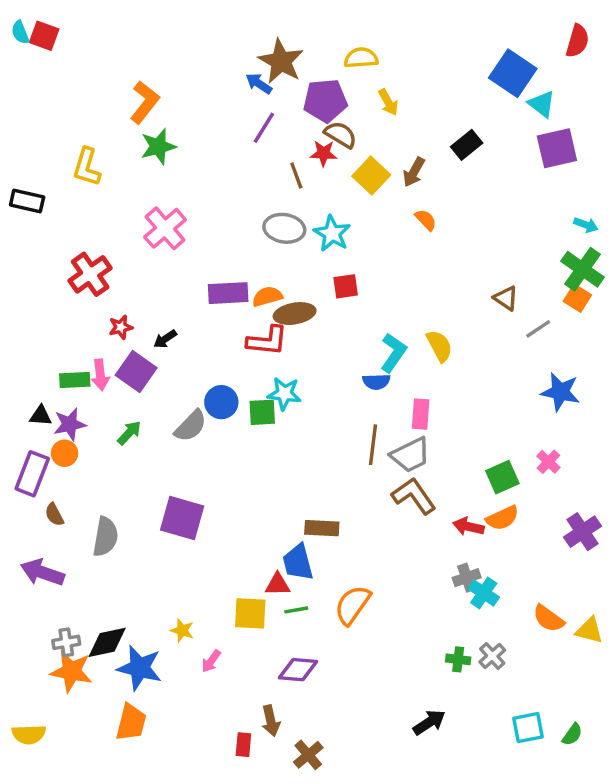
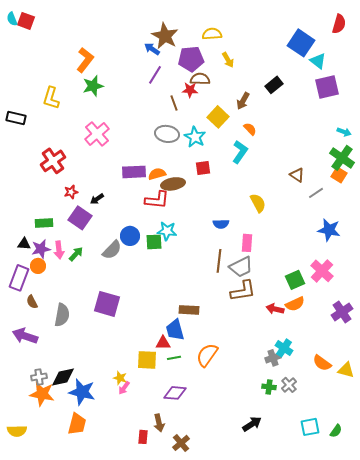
brown semicircle: (341, 135) -> (200, 79), turned -30
yellow square: (371, 176) -> (218, 117), moved
cyan L-shape: (393, 353) -> (240, 152), moved
pink arrow: (100, 375) -> (59, 250), moved
pink cross: (548, 462) -> (322, 271), size x1.6
brown L-shape: (414, 496) -> (243, 291), turned 116
gray cross: (467, 578) -> (273, 358), moved
yellow star: (182, 630) -> (120, 378), moved

